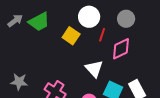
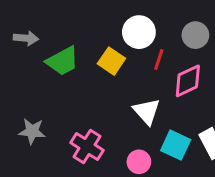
gray arrow: (15, 21) -> (26, 38), turned 42
green trapezoid: (39, 22) -> (63, 61), moved

